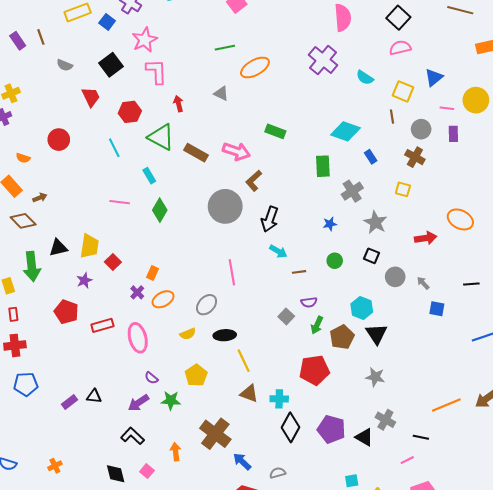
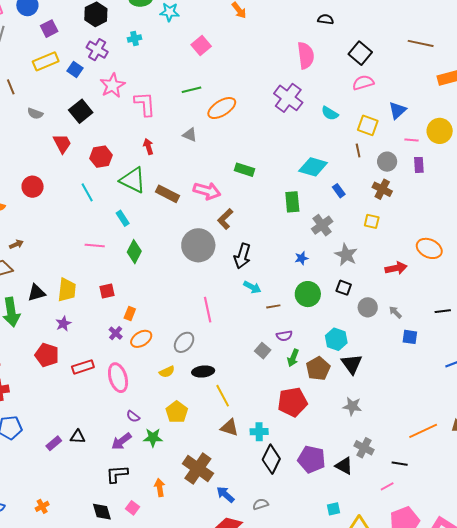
pink L-shape: (156, 72) -> (145, 104), moved
green circle: (335, 261) -> (308, 294), size x1.6
red square: (113, 262) -> (107, 291), moved, turned 35
black L-shape: (133, 436) -> (117, 474), turned -45

